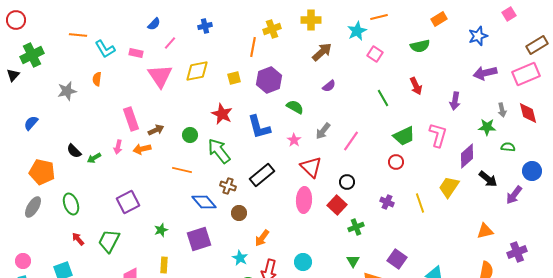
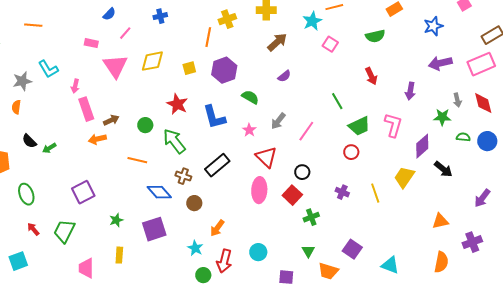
cyan L-shape: (105, 49) -> (48, 69), moved
orange semicircle: (97, 79) -> (16, 107), moved
green line: (383, 98) -> (337, 101), moved
pink arrow: (118, 147) -> (75, 86), moved
blue circle: (532, 171) -> (487, 141), moved
purple arrow: (514, 195) -> (482, 198), moved

